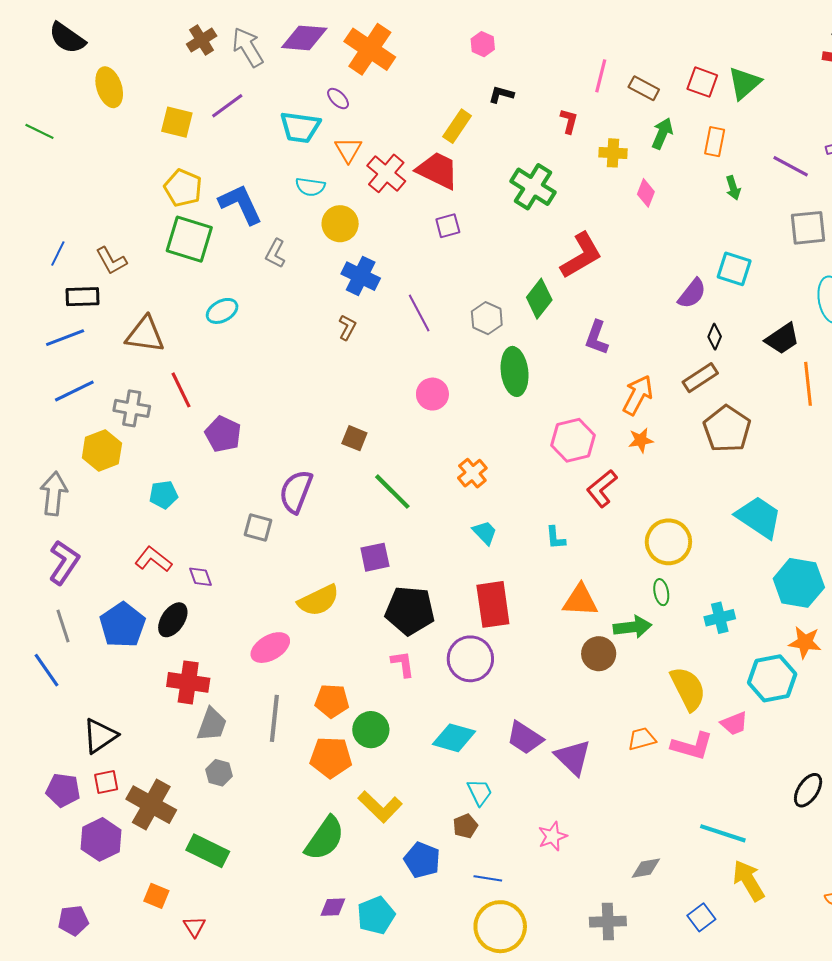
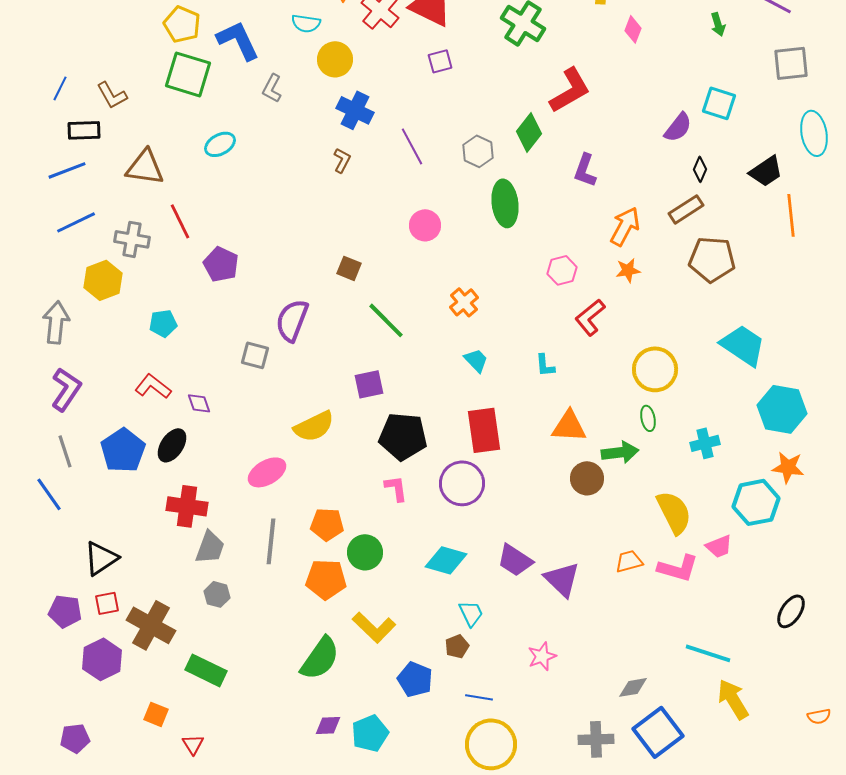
brown pentagon: (727, 429) -> (712, 259), turned -30
pink hexagon: (573, 440) -> (562, 270), size x0.7
blue square: (701, 917) -> (658, 732), moved, size x1.8

